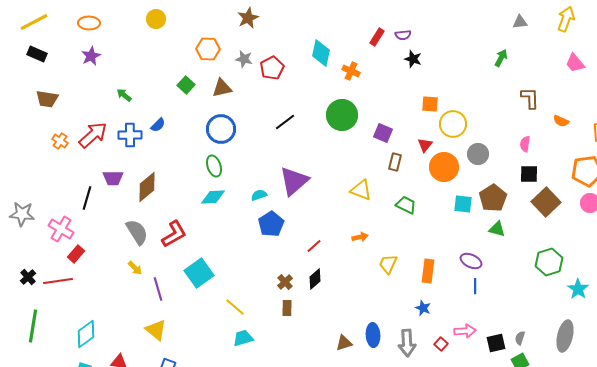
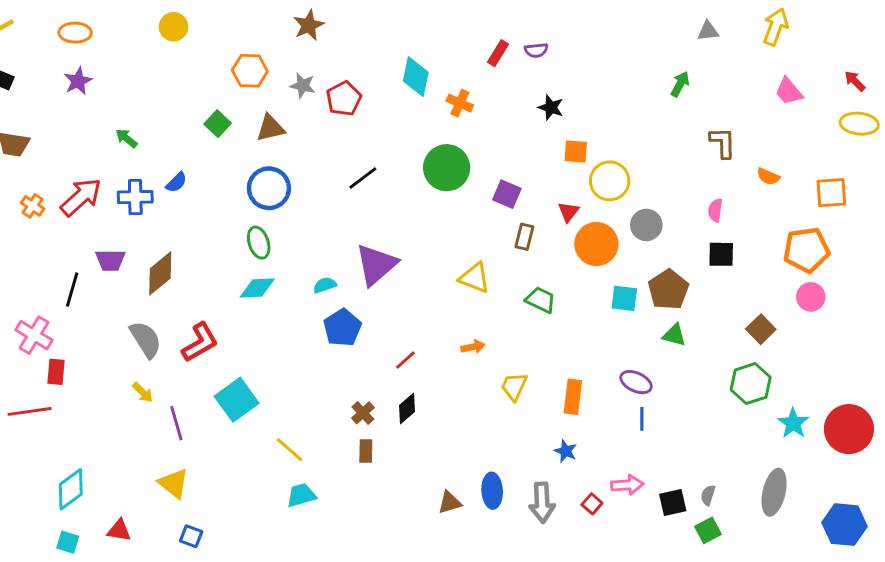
black star: (413, 59) -> (551, 107), moved
brown square: (546, 202) -> (761, 329), moved, size x0.7
red rectangle: (76, 254) -> (56, 372), turned -36

